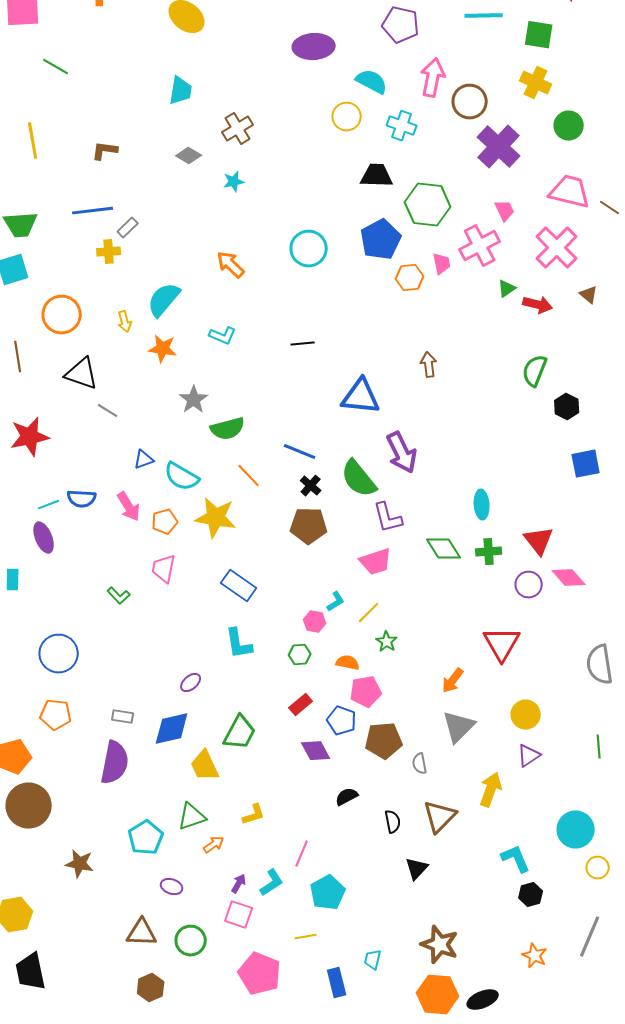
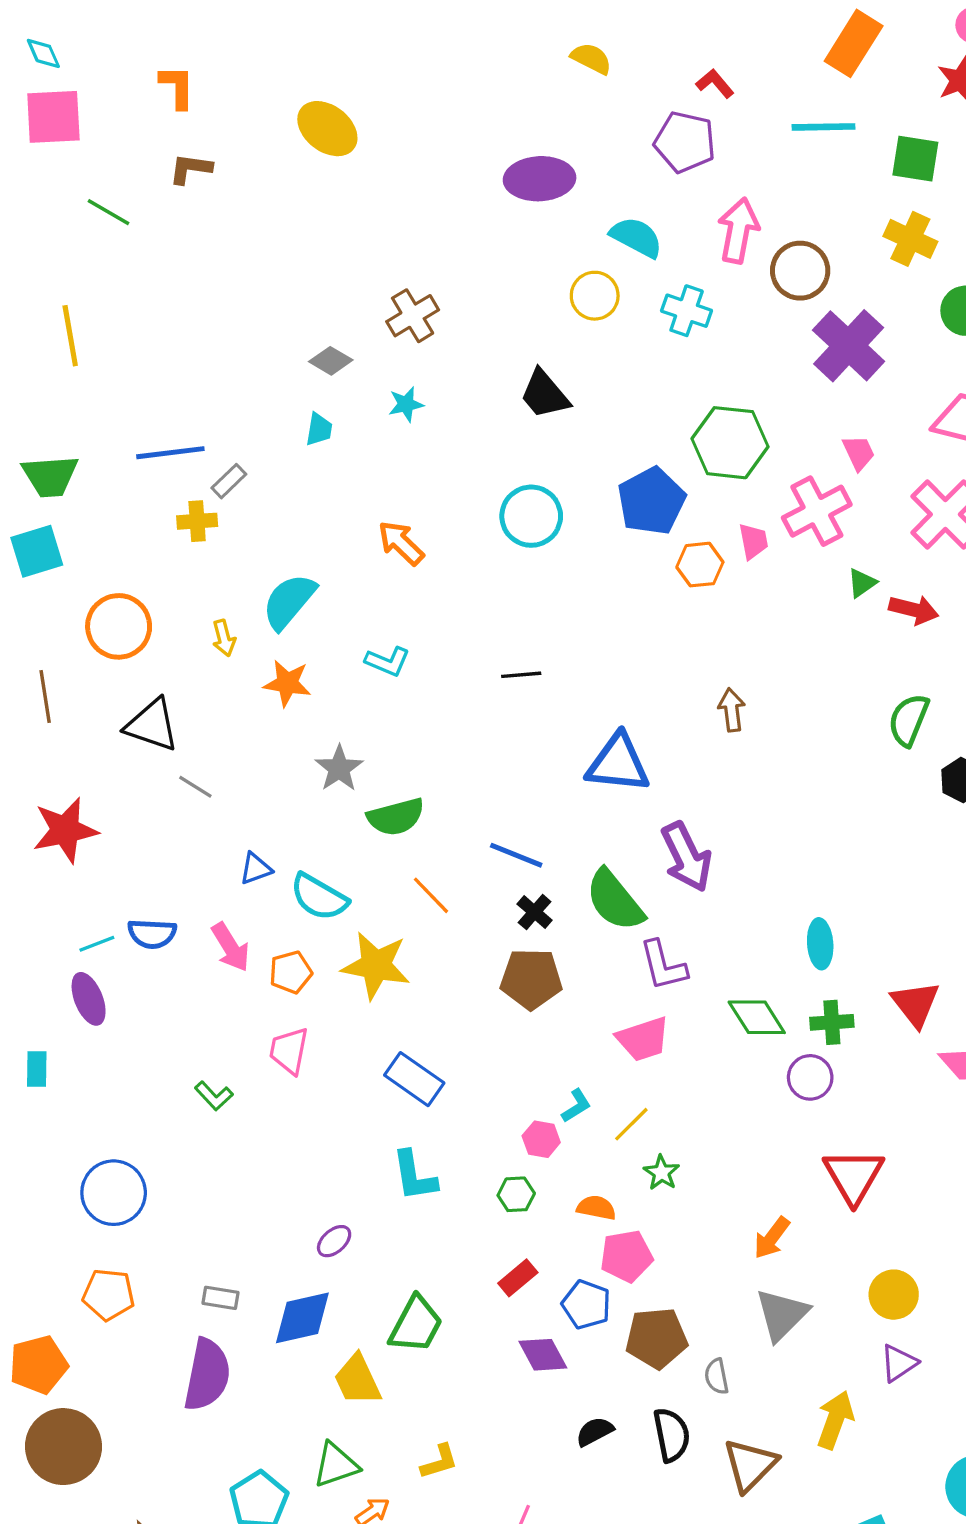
cyan trapezoid: (181, 91) -> (319, 429), moved, size x0.7
brown L-shape: (105, 151) -> (190, 169), moved
black trapezoid: (377, 176) -> (545, 394), moved, turned -132
purple circle: (529, 585) -> (810, 1077), moved
black semicircle: (393, 822) -> (672, 1435), moved, size x1.4

